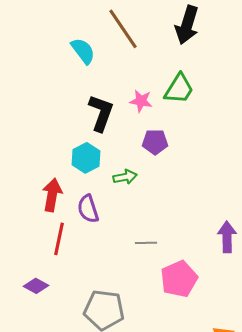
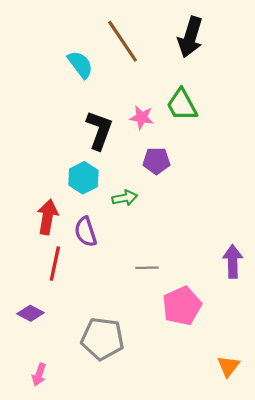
green trapezoid: (179, 89) -> (182, 105), turned 120

